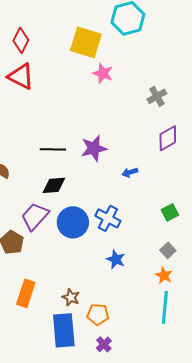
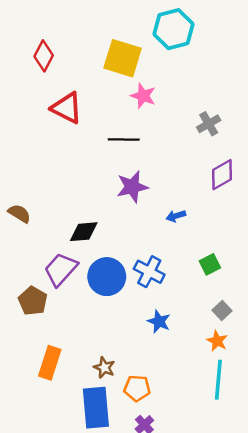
red triangle: (21, 76) -> (67, 108), moved
black line: (53, 149) -> (124, 140), moved
green square: (170, 212) -> (210, 264), moved

